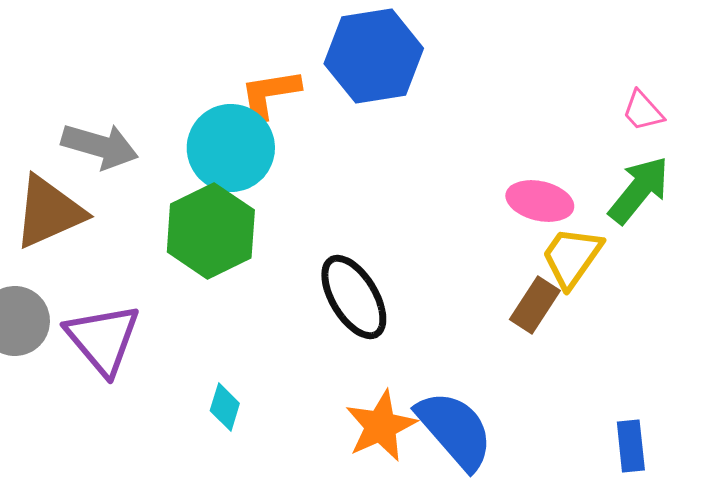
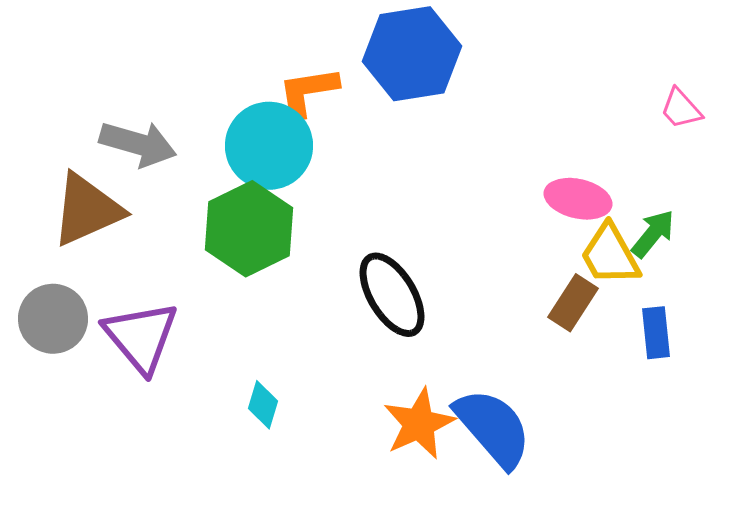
green arrow: (639, 190) -> (653, 234), moved, size x0.7
yellow trapezoid: (572, 257) -> (610, 255), turned -64
blue rectangle: (631, 446) -> (656, 333), moved

